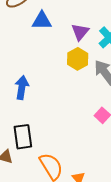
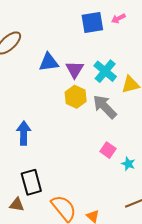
blue triangle: (42, 21) -> (49, 62), moved

